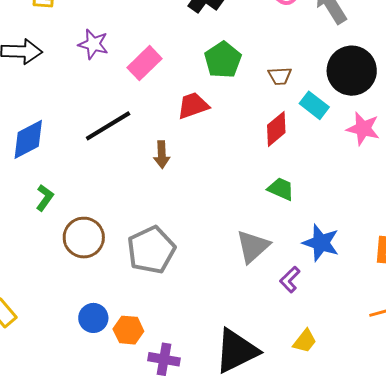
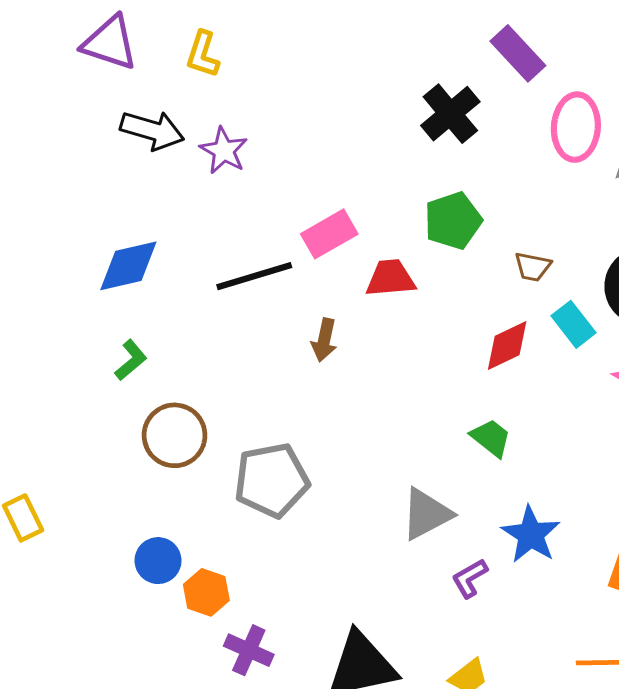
purple star: (93, 44) -> (224, 151), moved
pink rectangle: (145, 63) -> (329, 234), moved

